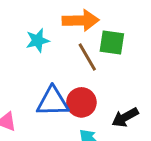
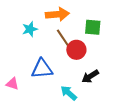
green square: (112, 43) -> (93, 27), moved
red circle: (81, 102) -> (76, 50), moved

